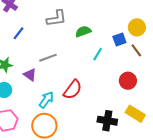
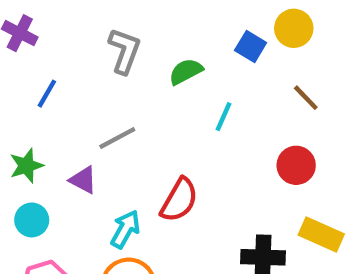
gray L-shape: (56, 18) -> (124, 51), turned -55
yellow circle: (137, 27) -> (294, 28), moved
blue square: (119, 40) -> (251, 46), moved, turned -32

